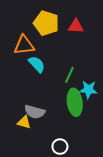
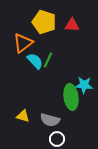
orange triangle: (24, 45) -> (23, 43), turned -30
green line: (69, 75) -> (48, 60), moved
gray semicircle: (35, 112) -> (50, 120), moved

